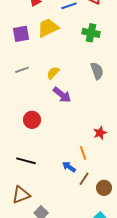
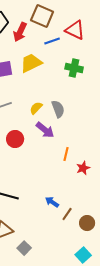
gray semicircle: (97, 71) -> (58, 109), moved
red circle: (32, 120) -> (15, 139), moved
orange line: (83, 153) -> (66, 154), moved, turned 32

